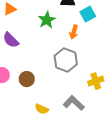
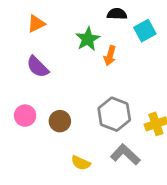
orange arrow: (74, 32) -> (110, 56), moved
gray hexagon: (66, 60) -> (114, 114), moved

